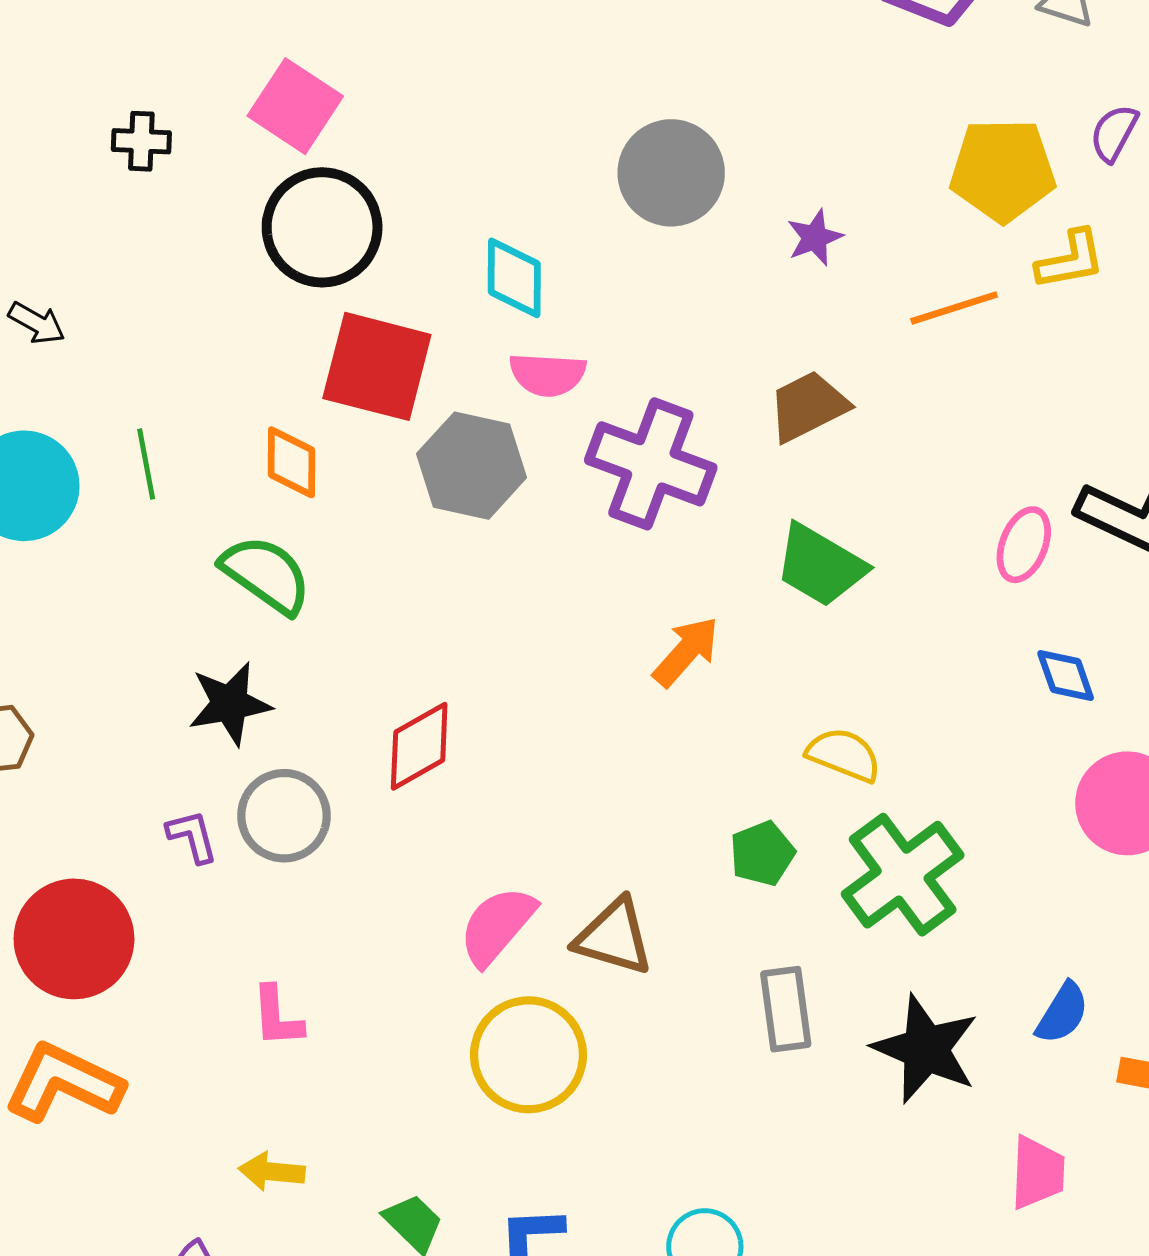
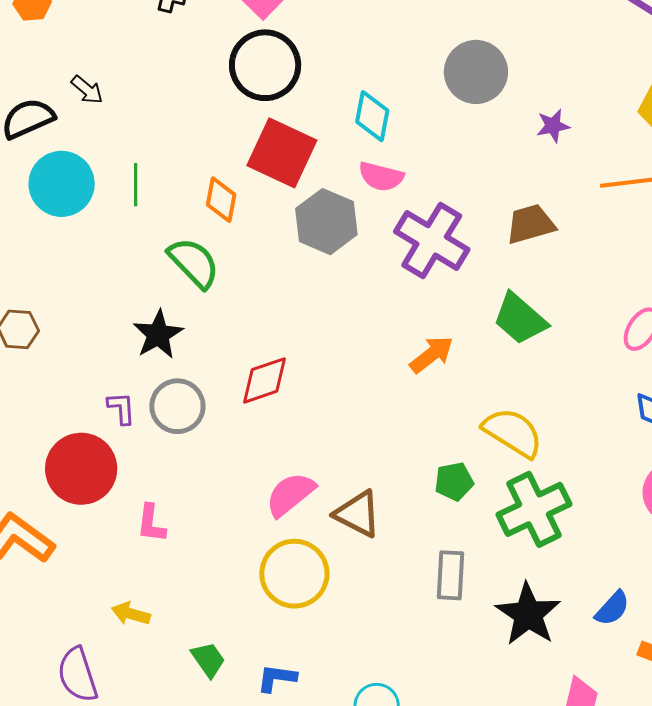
black star: (230, 704) -> (158, 334), turned -30
yellow semicircle: (844, 755) -> (513, 433), size x1.4
red circle: (74, 939) -> (81, 469), moved

